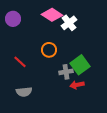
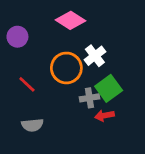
purple circle: (13, 19) -> (17, 37), moved
white cross: (69, 23) -> (95, 56), moved
orange circle: (49, 50) -> (66, 68), size x1.5

